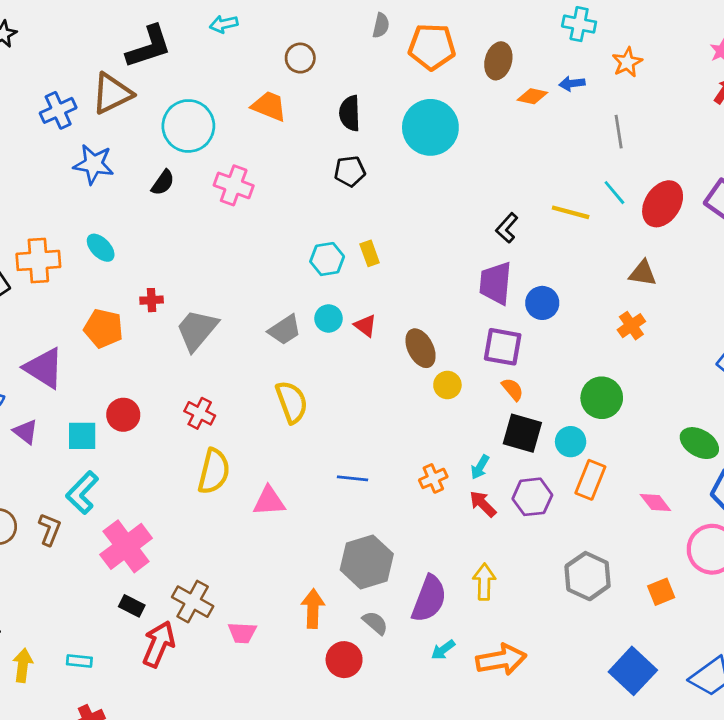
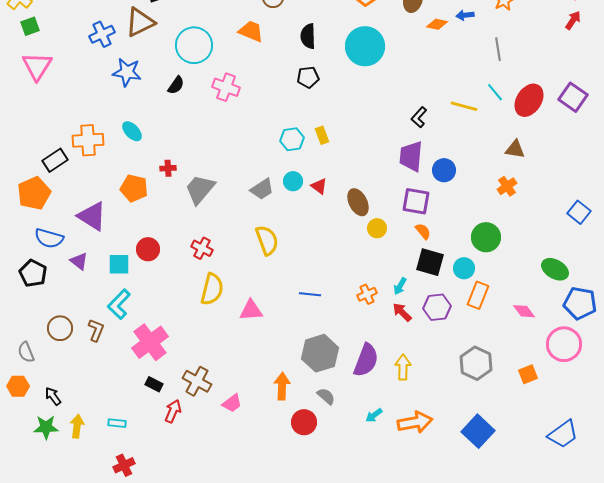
purple semicircle: (429, 599) -> (366, 360), moved
pink trapezoid: (242, 633) -> (232, 403), turned -40
red arrow: (159, 644) -> (173, 411), size x0.7
blue square: (633, 671) -> (478, 431), moved

